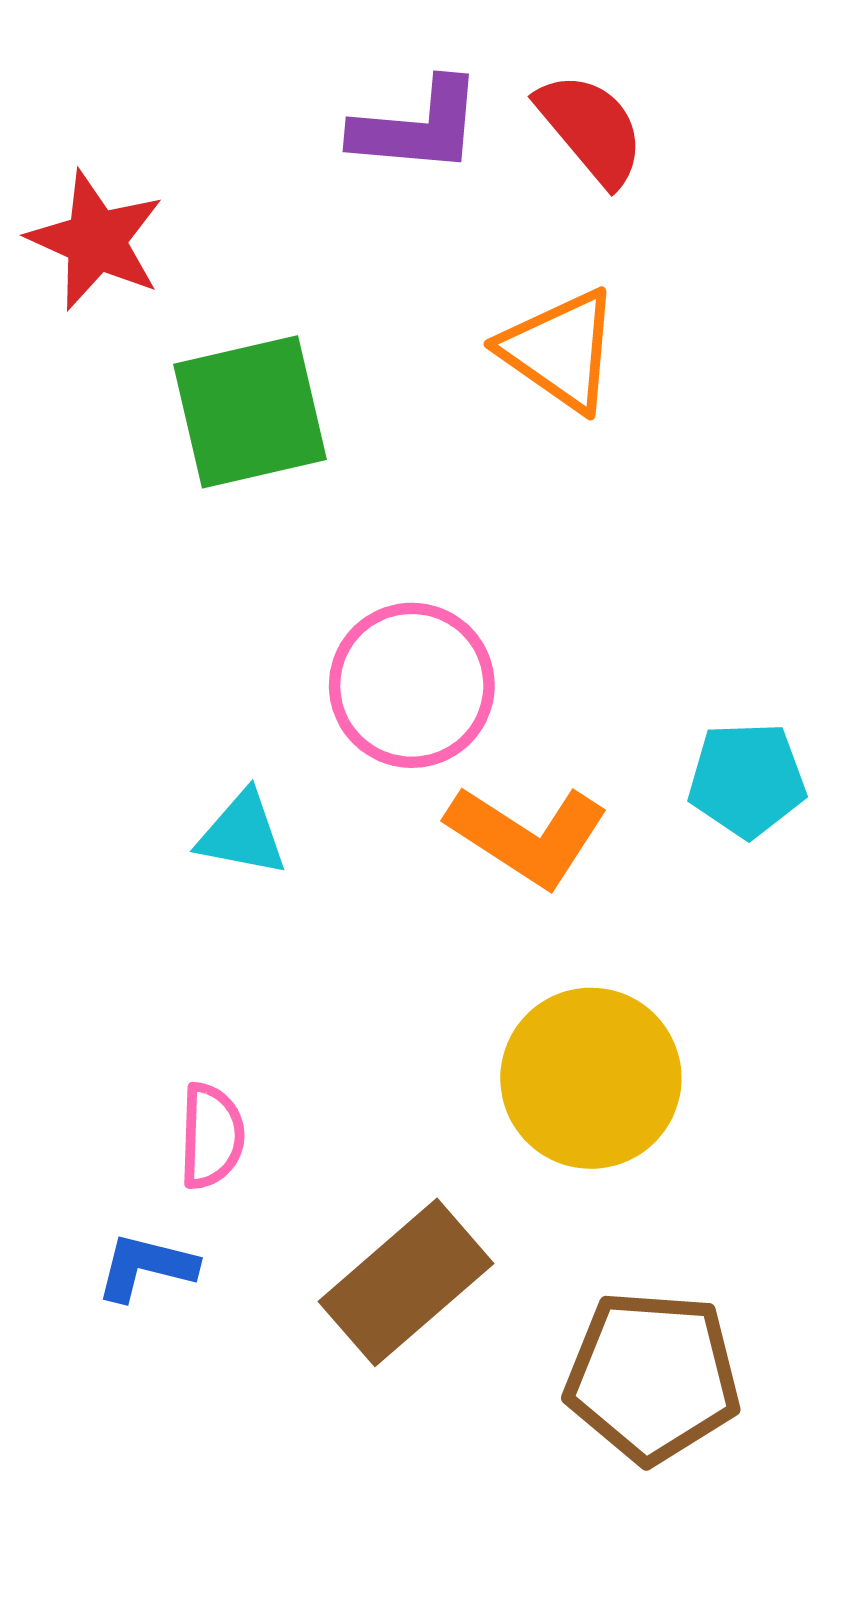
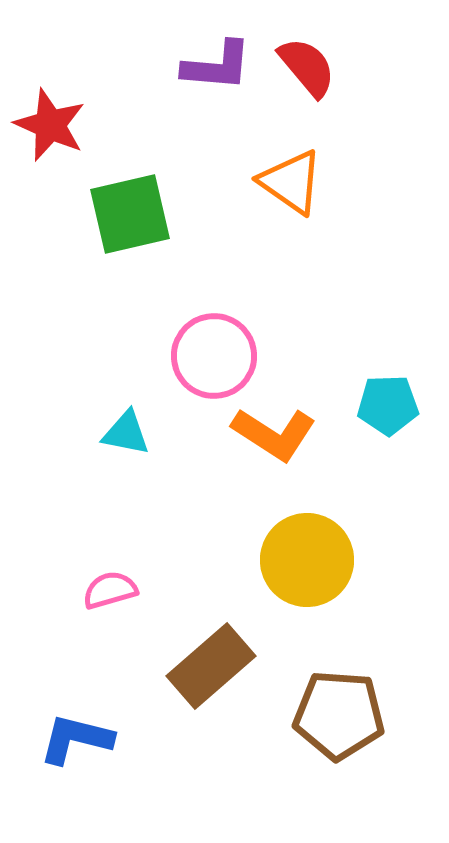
pink semicircle: (211, 1136) -> (110, 590), turned -108
blue L-shape: (146, 1267) -> (76, 739), moved, size x1.4

